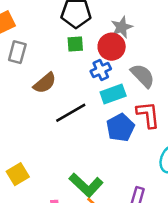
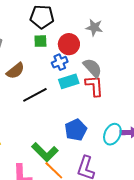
gray star: (122, 27) -> (94, 27), moved, turned 30
red L-shape: (148, 115) -> (94, 86), moved
blue pentagon: (120, 128) -> (76, 130), moved

